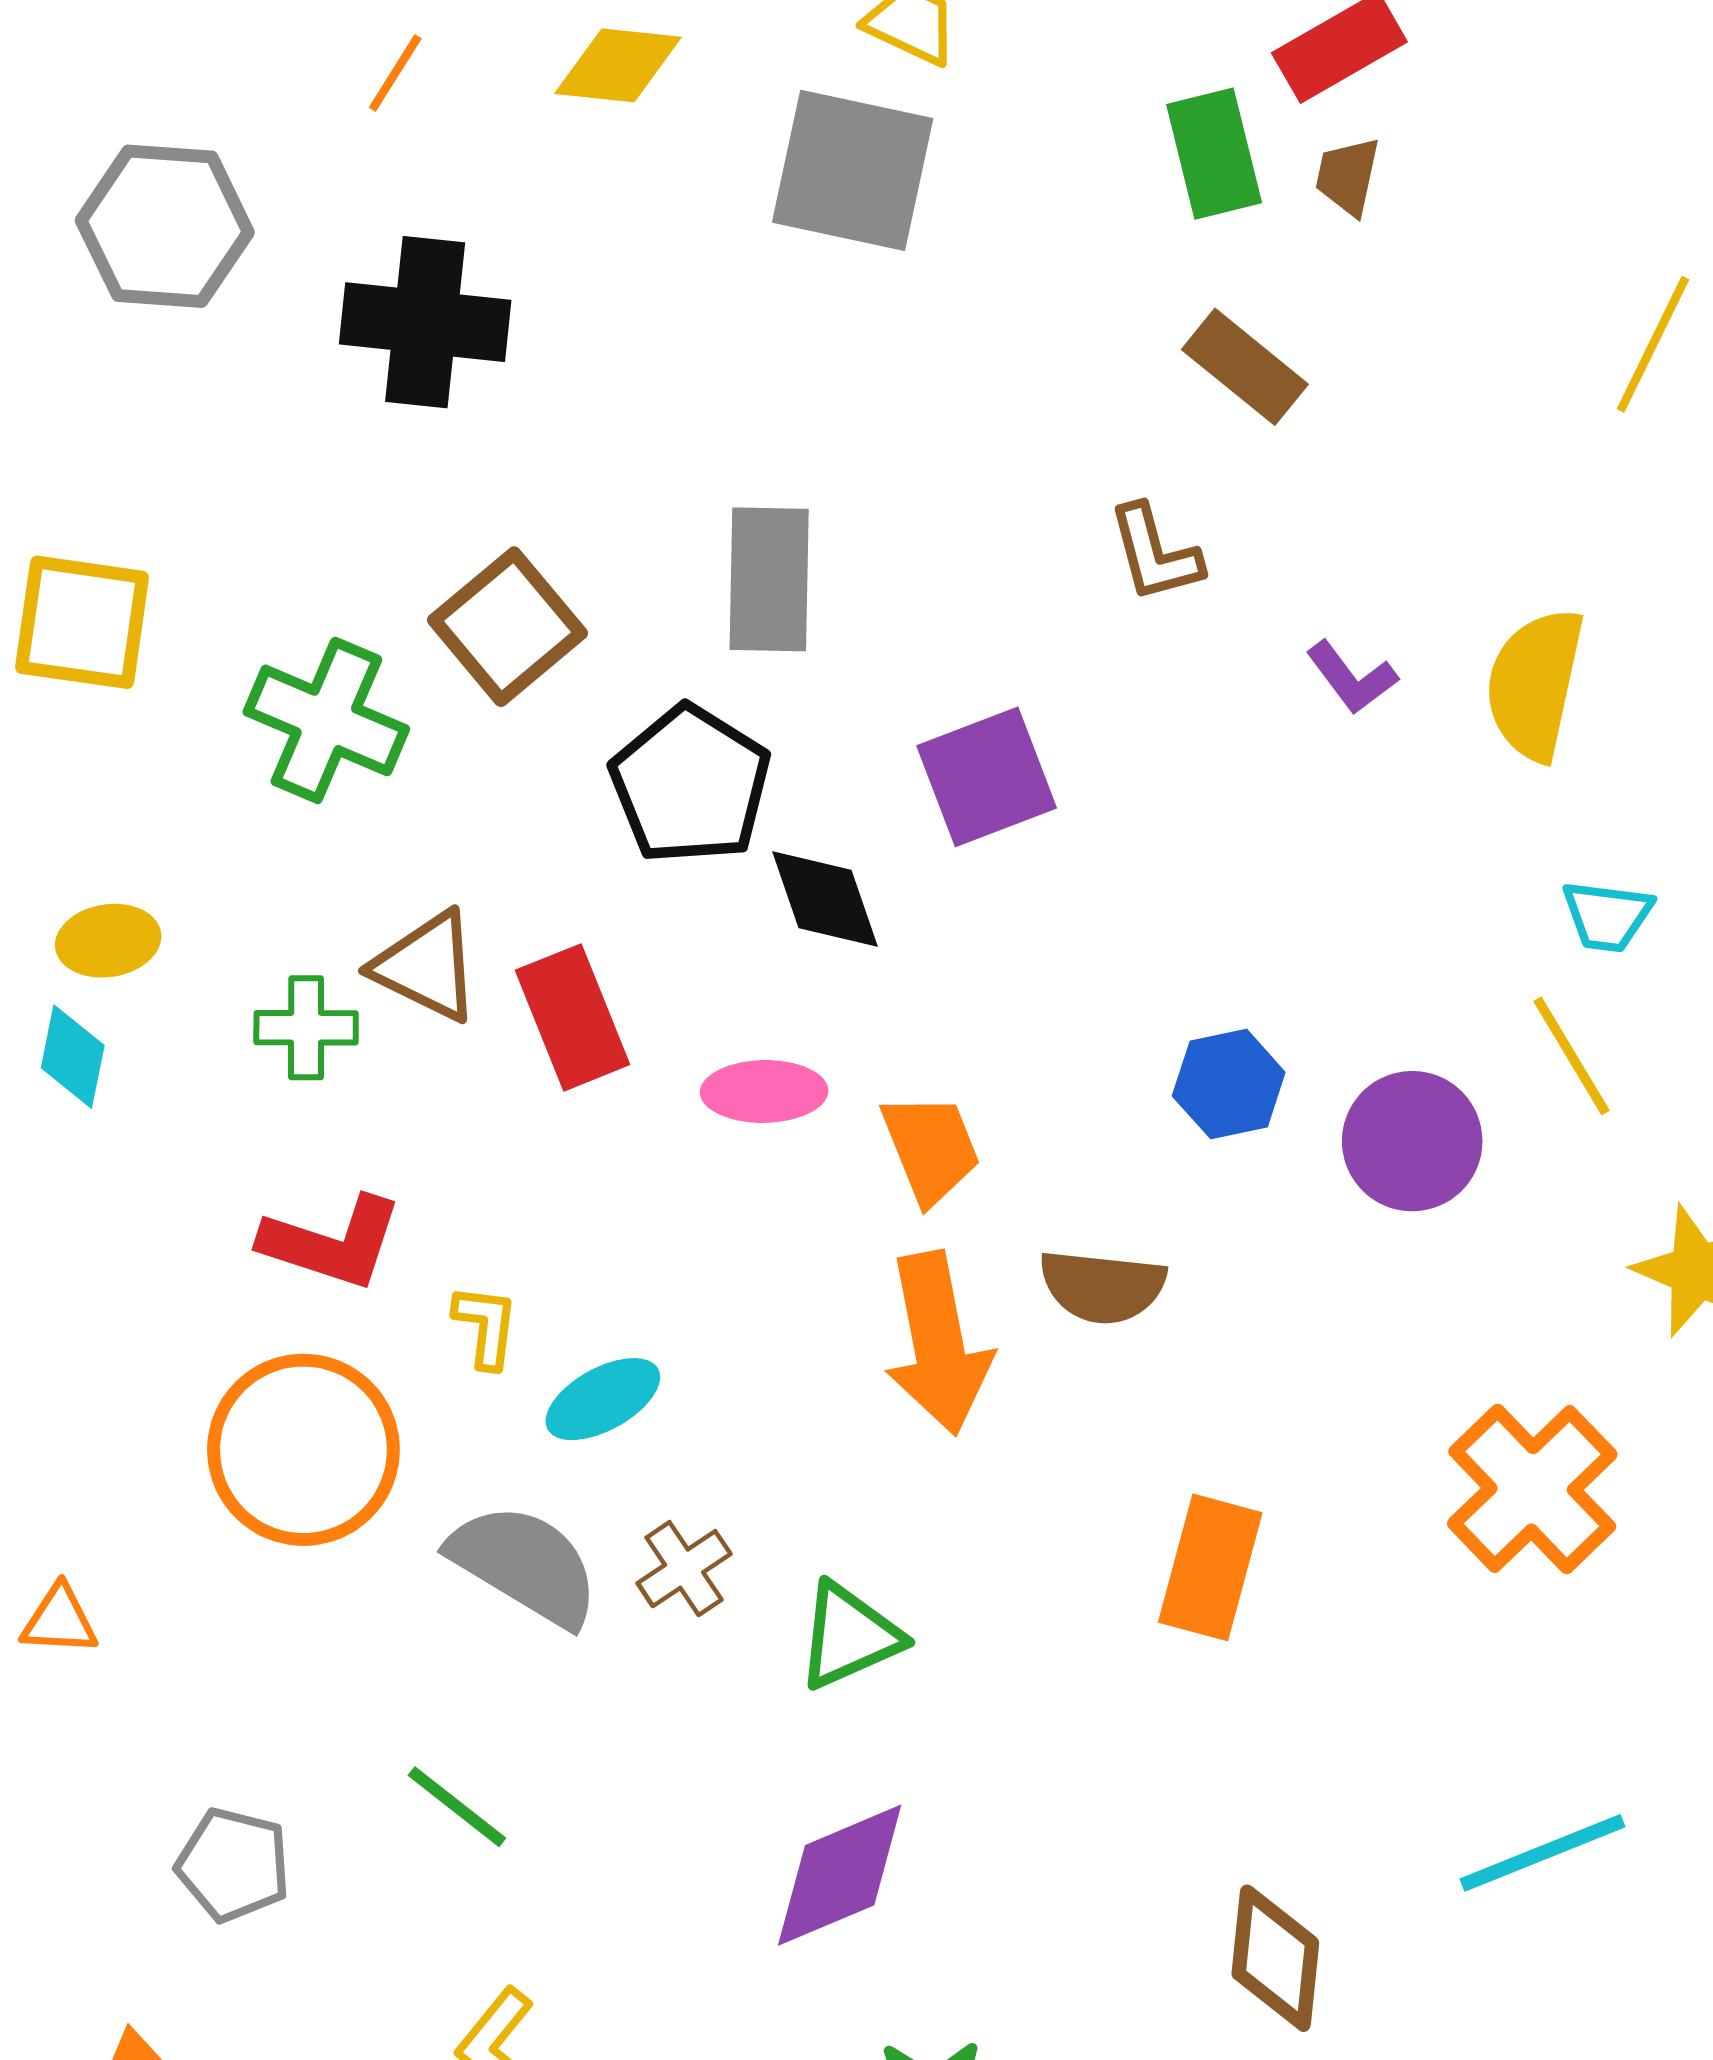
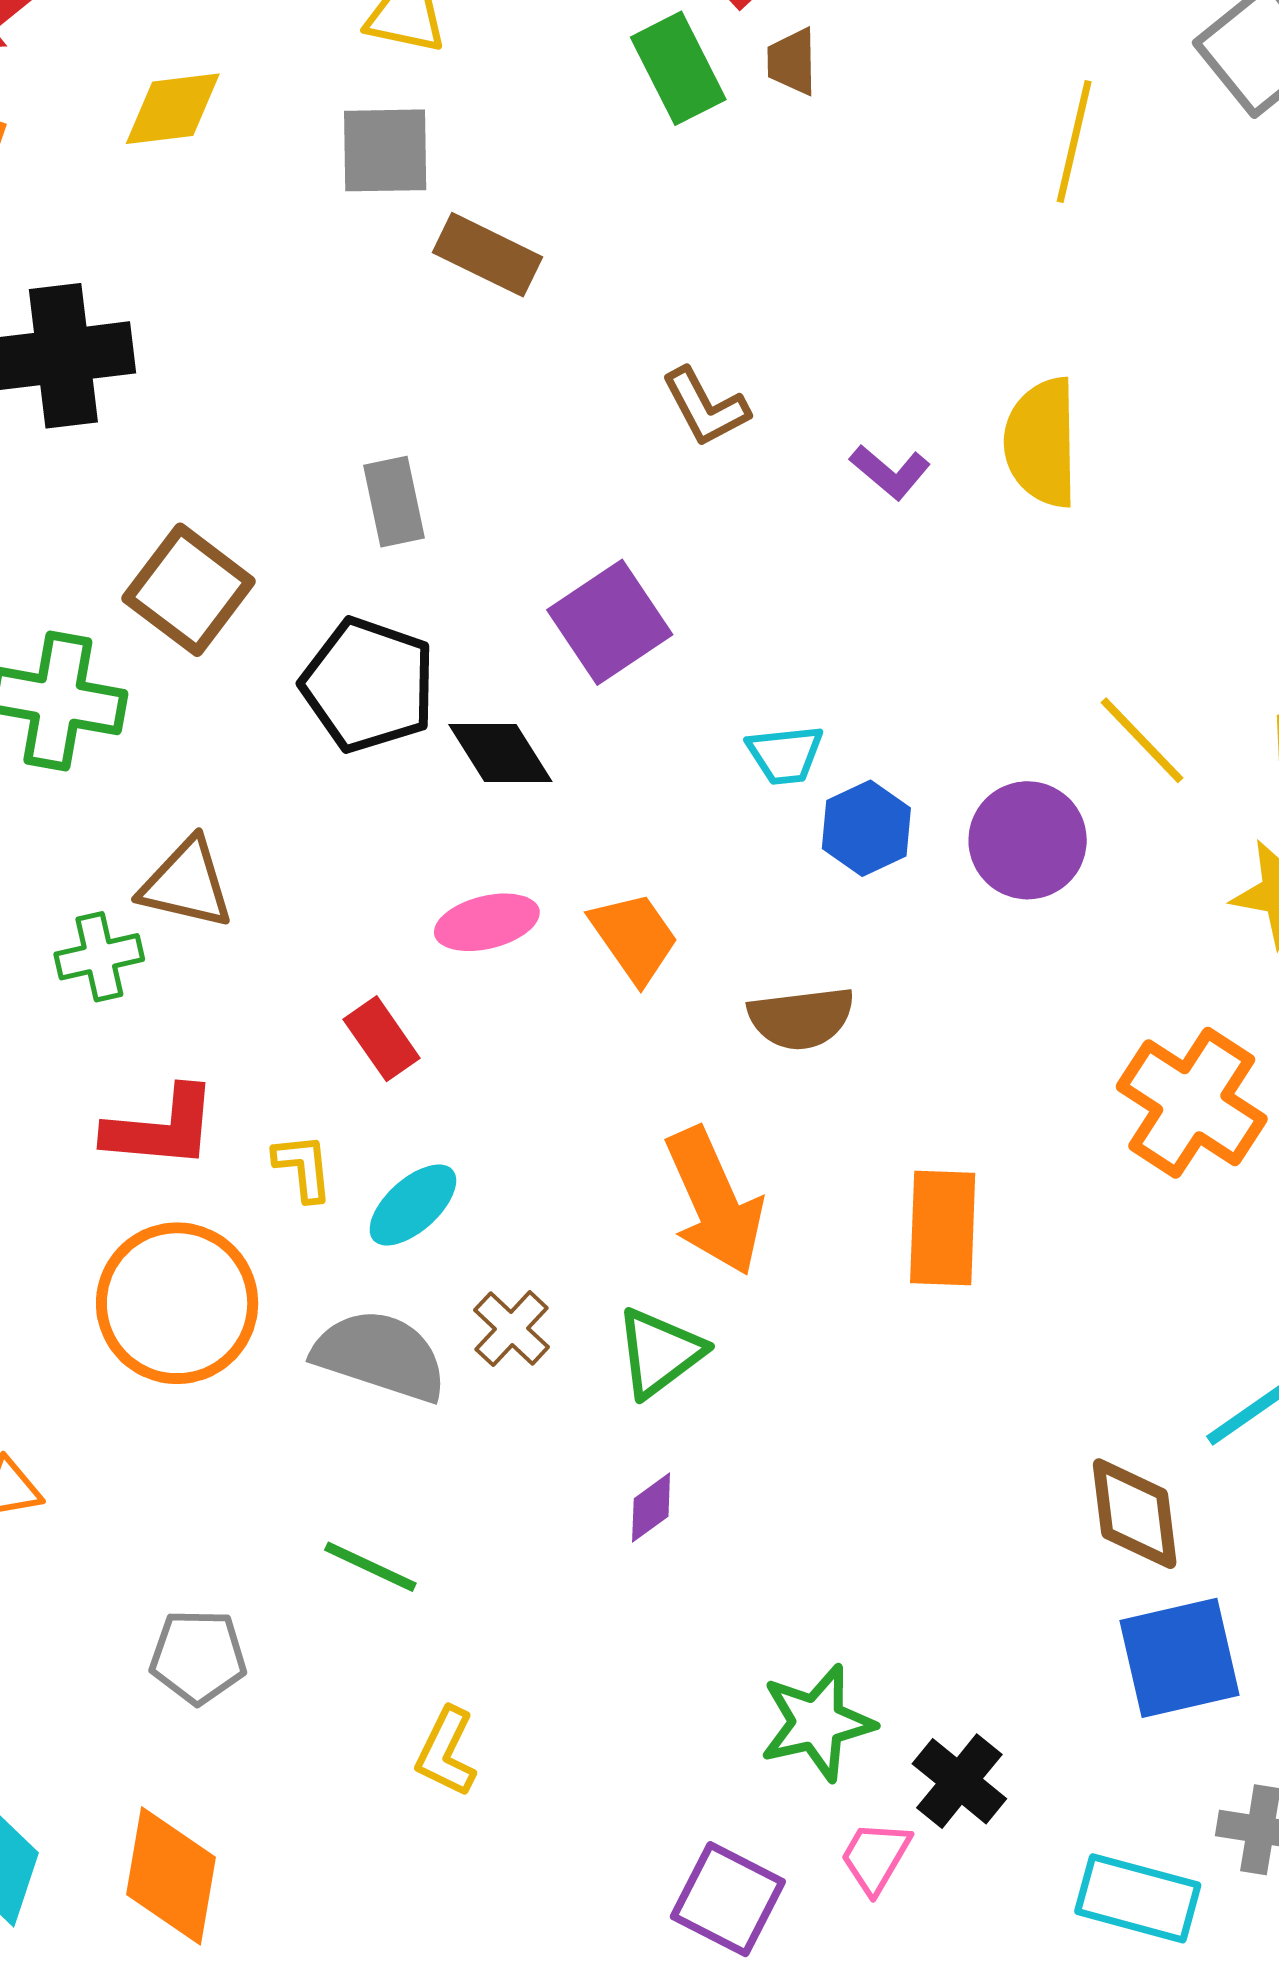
gray square: (853, 170) -> (385, 150), size x0.7
brown rectangle: (1245, 367) -> (487, 255), moved
gray rectangle: (769, 579) -> (394, 502), size x0.7
cyan trapezoid: (1607, 916) -> (785, 755), moved
red rectangle: (573, 1017) -> (382, 1039), moved, size x0.7
orange arrow: (938, 1343) -> (714, 1201), moved
purple diamond: (840, 1875) -> (651, 1507), moved, size x0.5
brown diamond: (1275, 1958) -> (1135, 1514), moved

